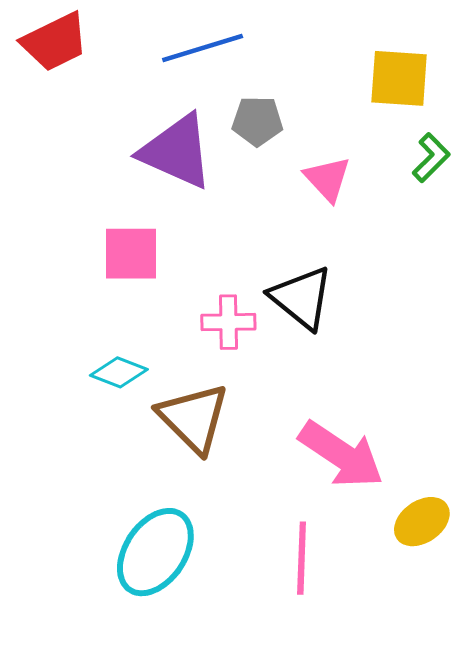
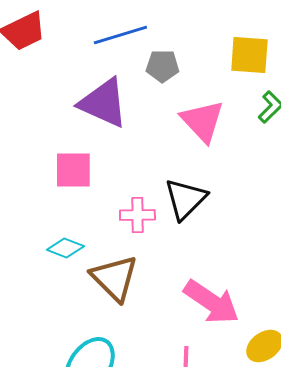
gray pentagon: (257, 121) -> (162, 66), moved
pink triangle: (327, 179) -> (202, 121), size x1.4
black triangle: (302, 298) -> (185, 199), turned 36

